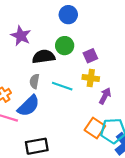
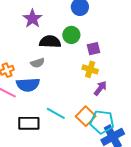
gray semicircle: (34, 81) -> (38, 63), turned -128
cyan line: (62, 86) -> (56, 113), moved
blue semicircle: (29, 106) -> (28, 85), turned 30

